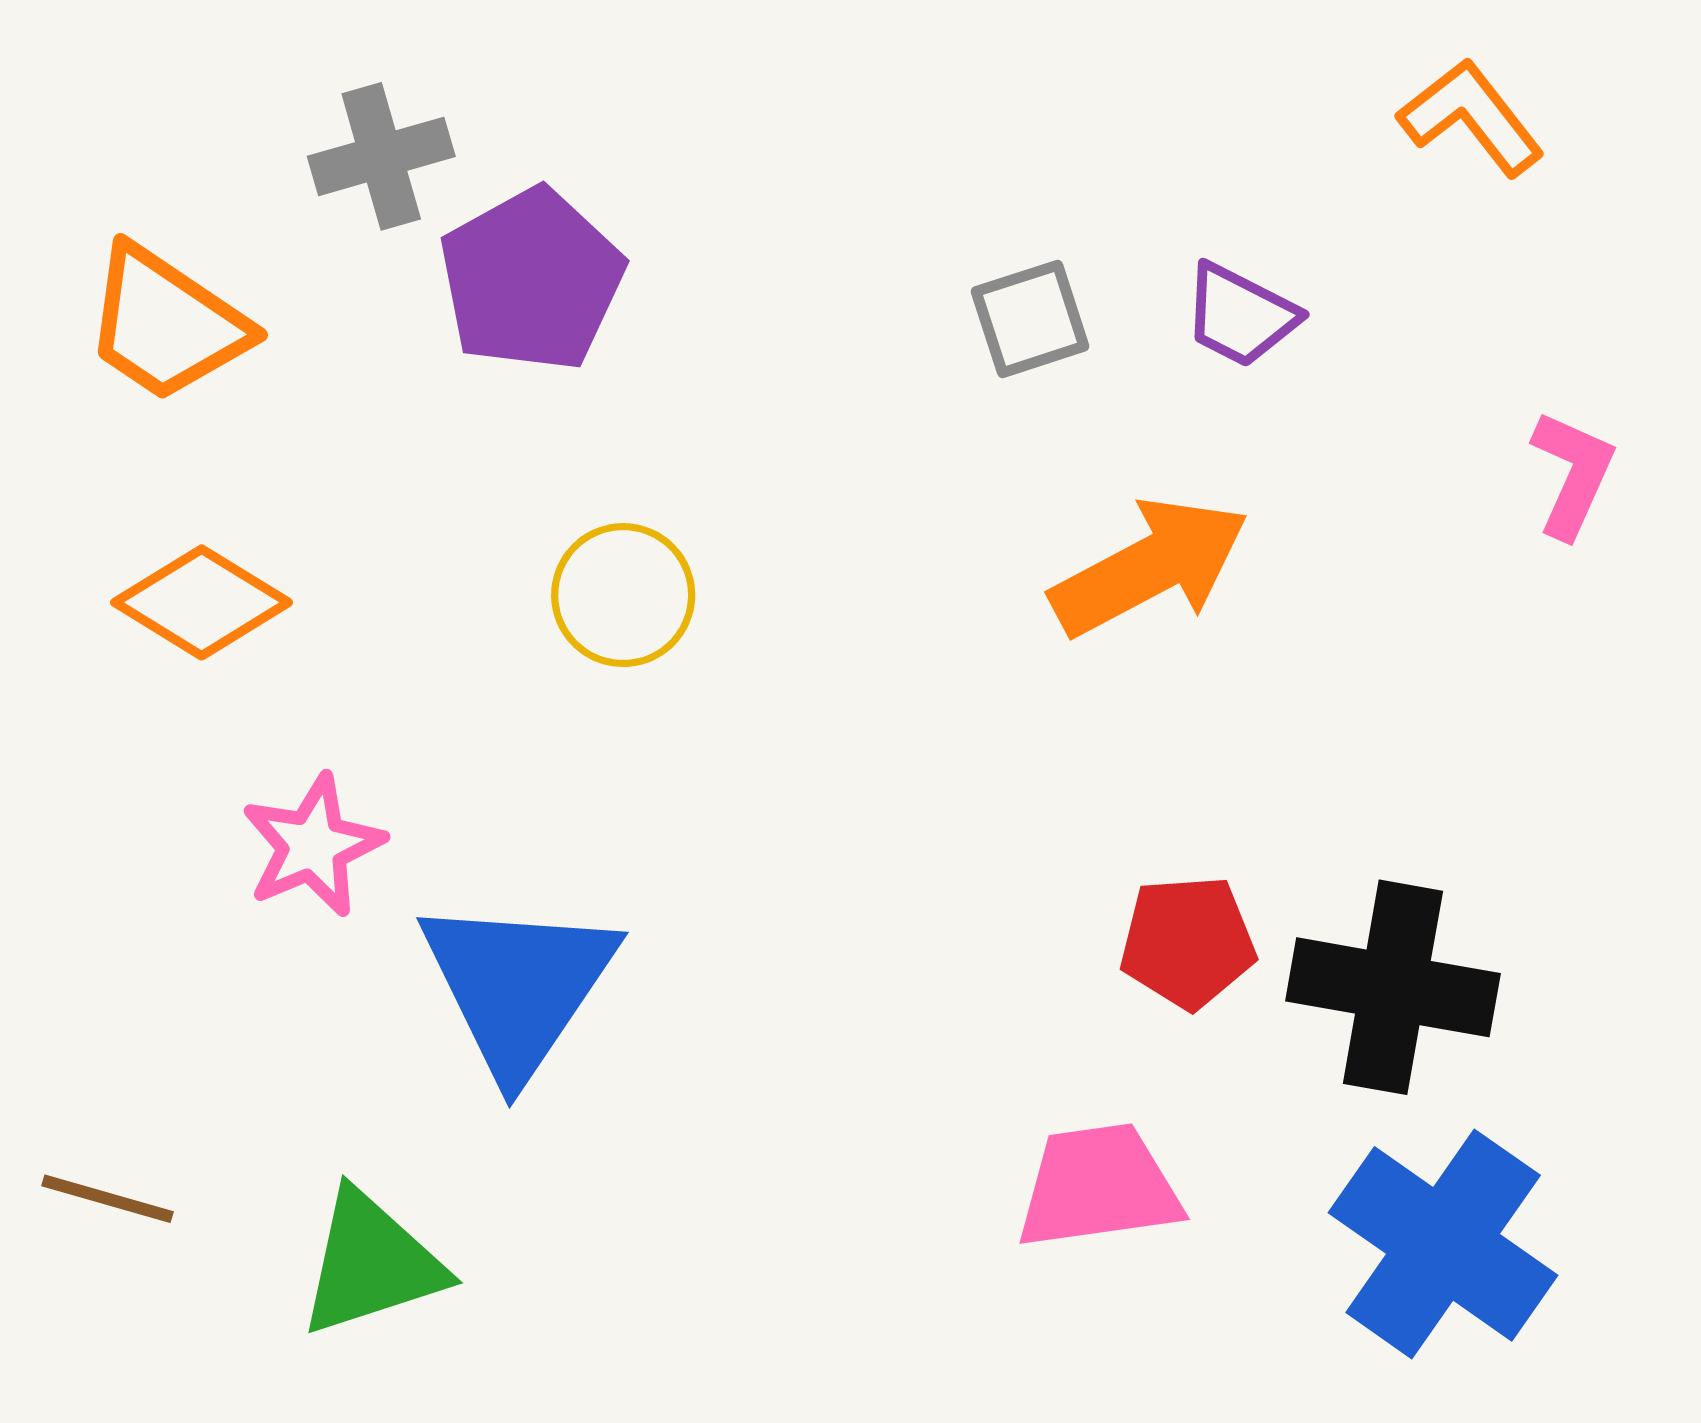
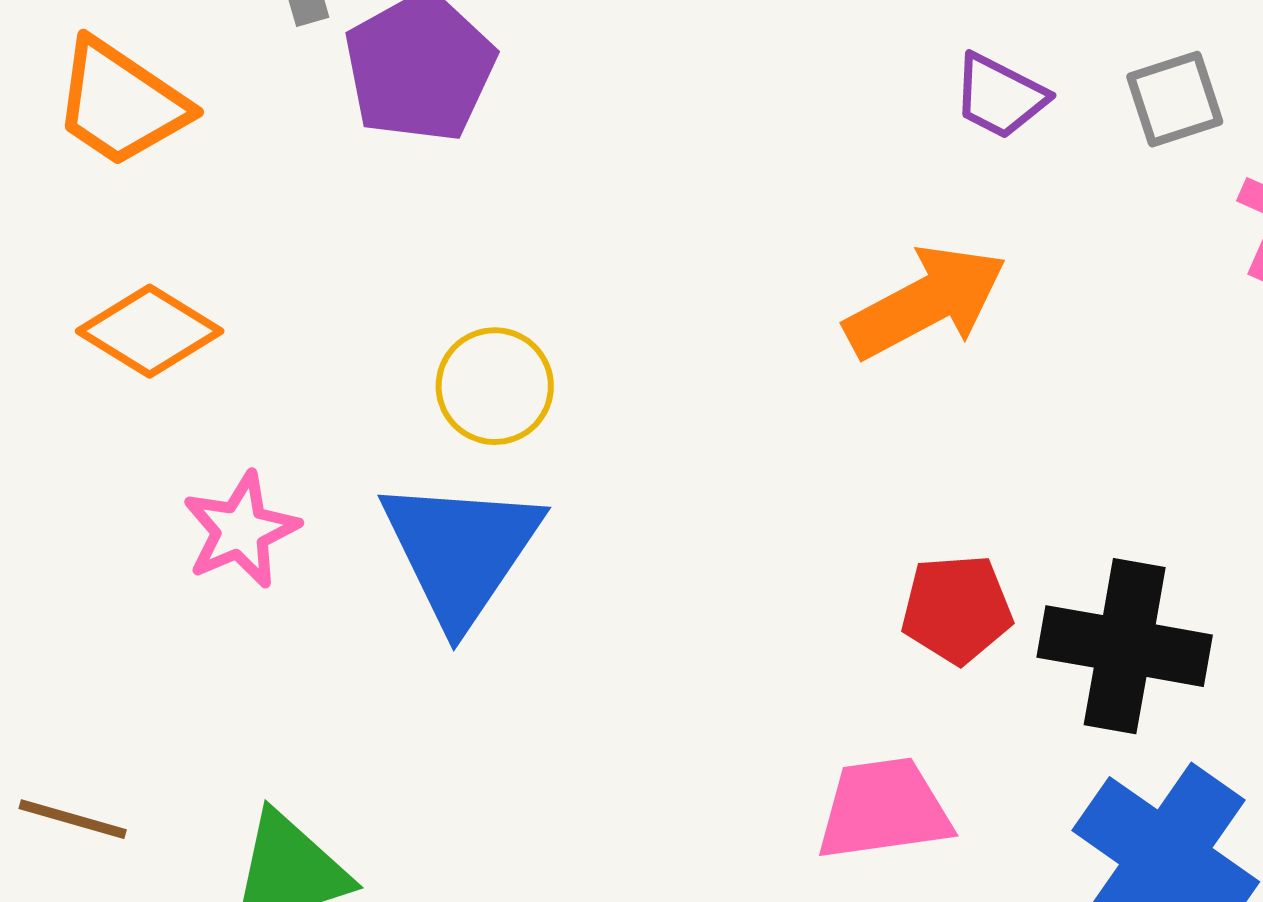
gray square: (1030, 319) -> (1175, 99), moved
yellow circle: (623, 595) -> (495, 386), moved
blue triangle: (518, 986) -> (461, 551), moved

